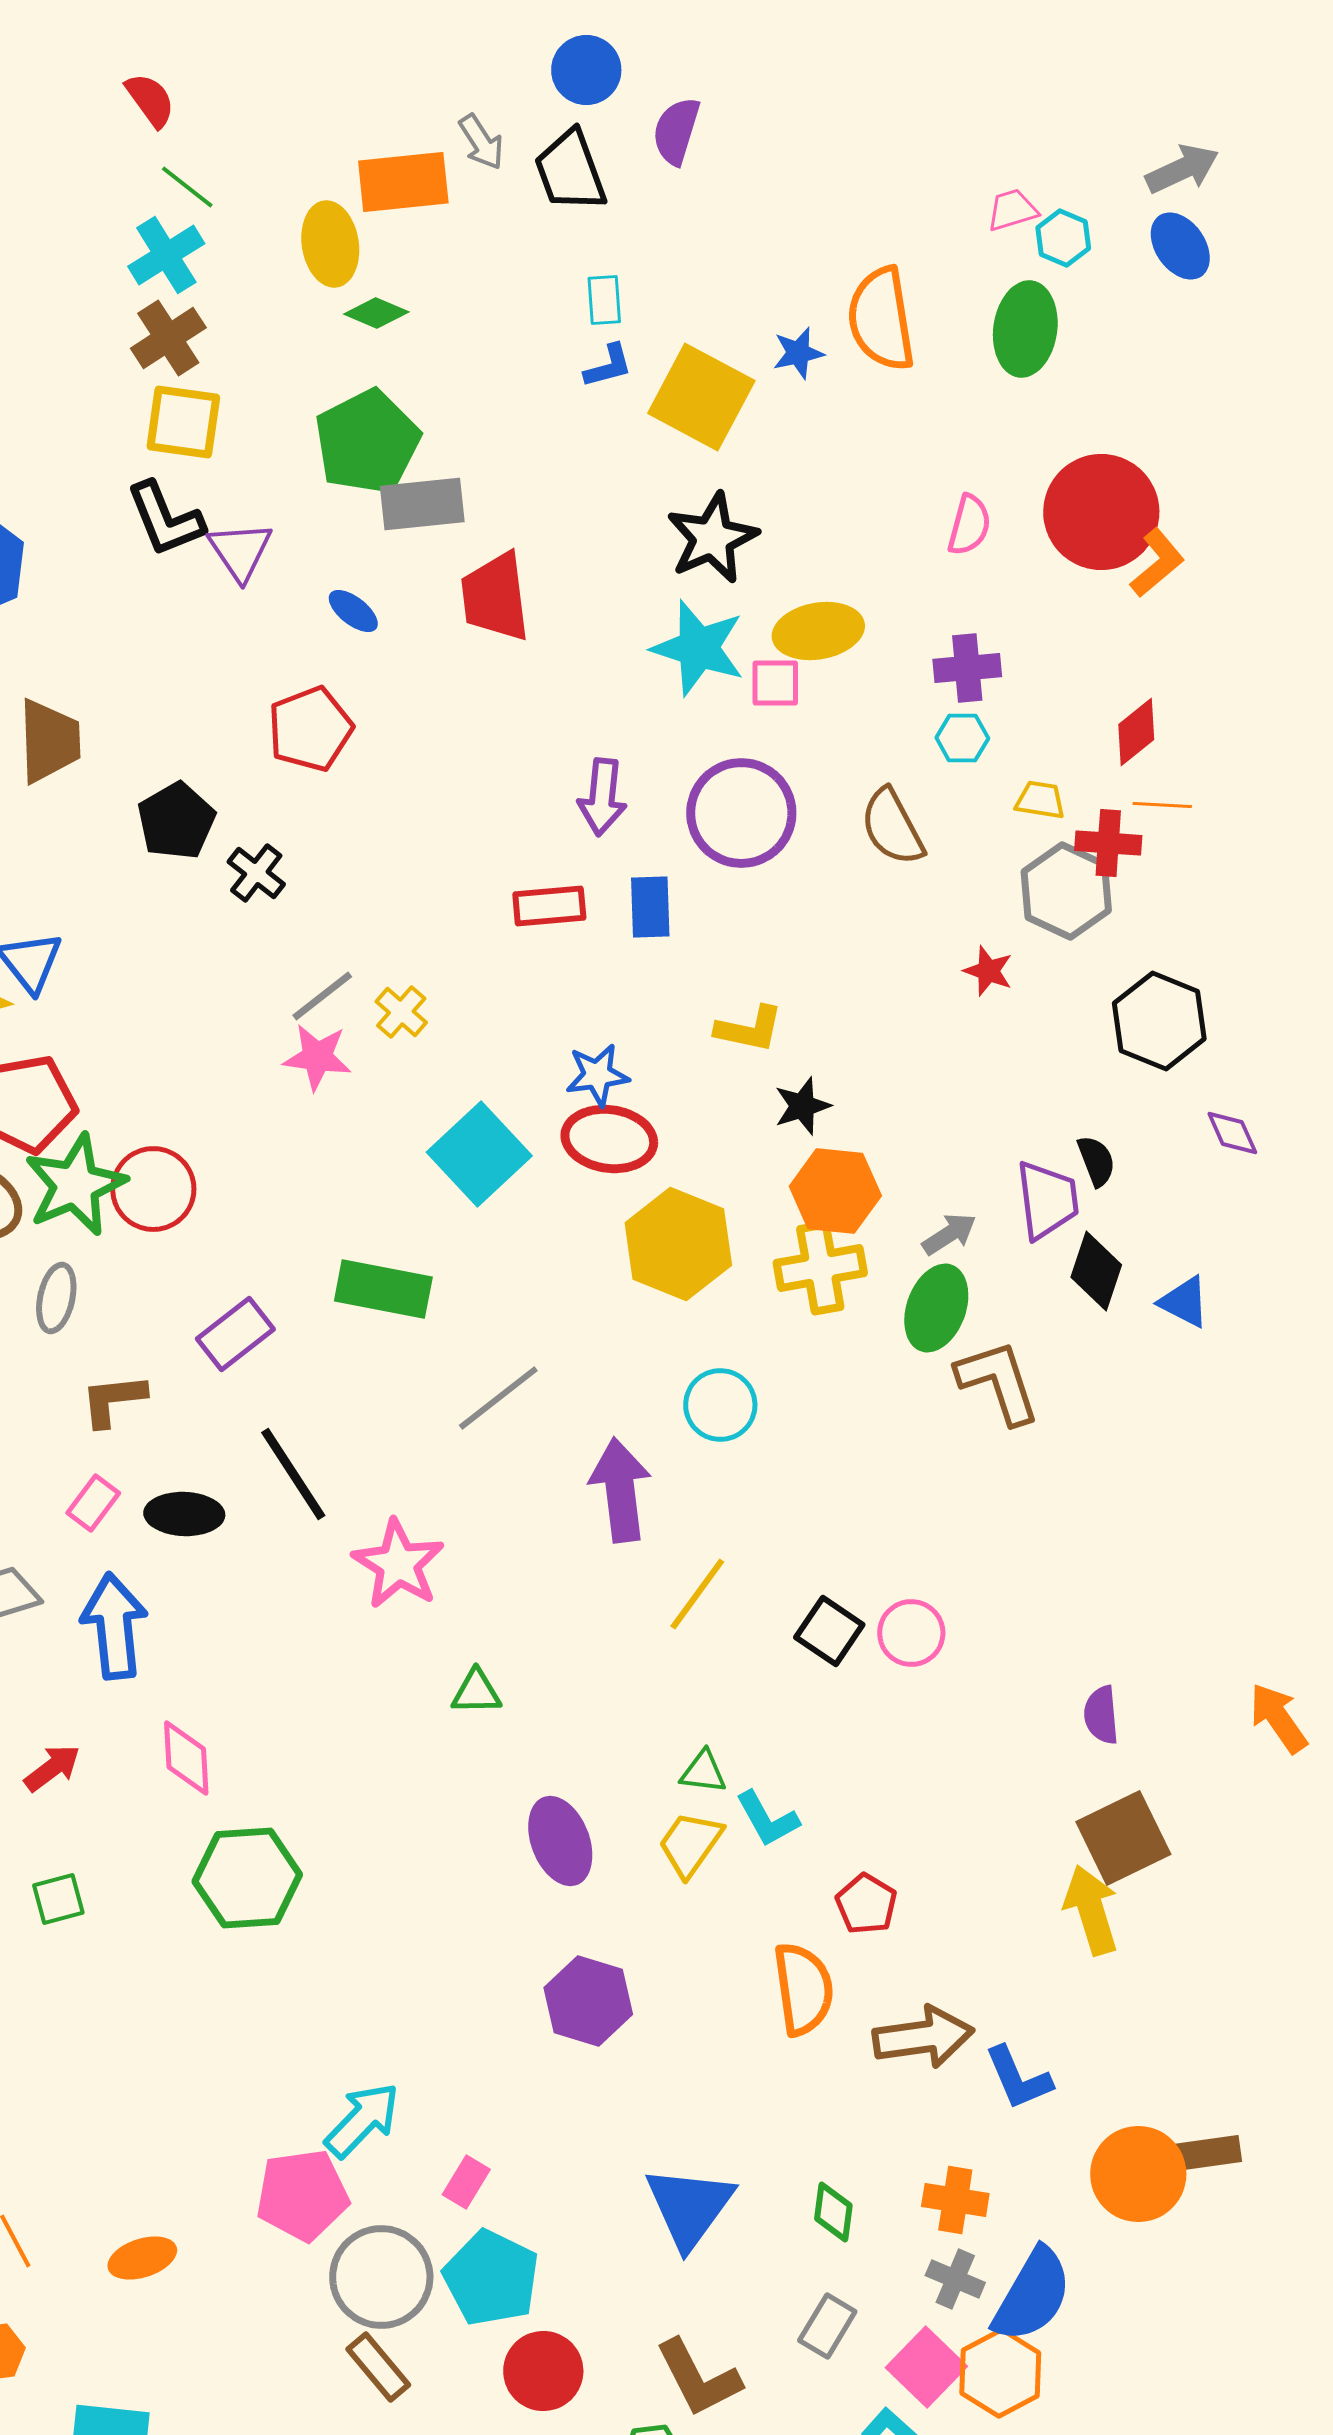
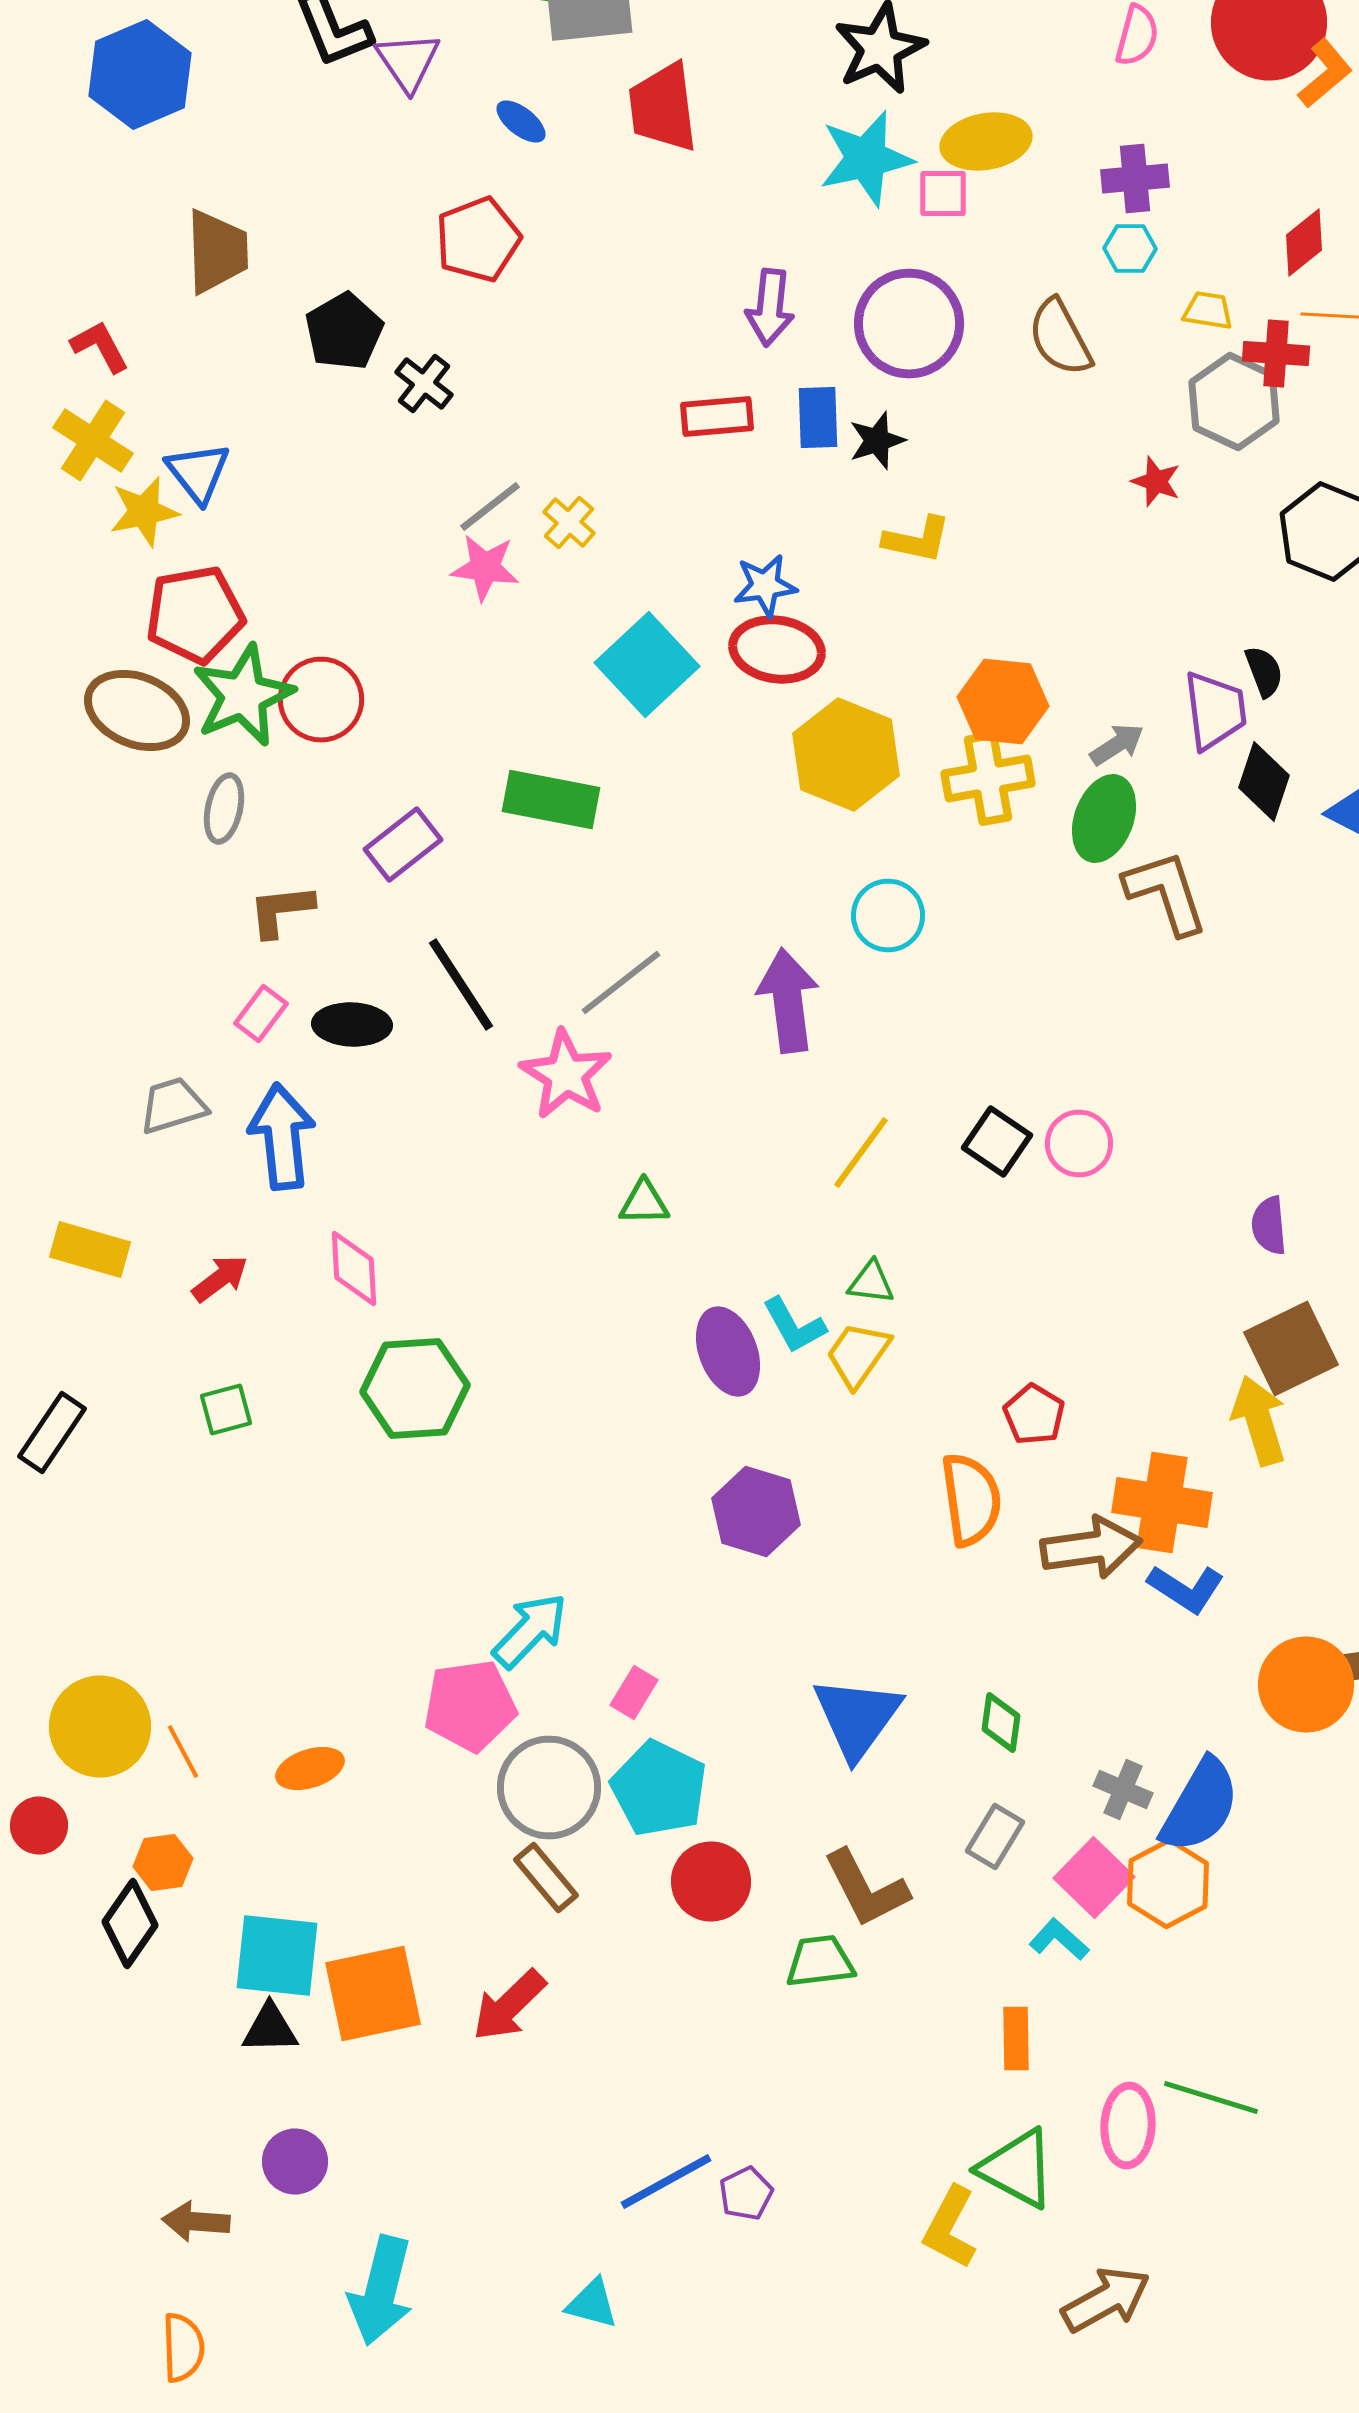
cyan star: (698, 648) -> (866, 158), turned -30
black star: (802, 1106) -> (877, 440), moved
gray line: (498, 1398) -> (621, 982), moved
yellow line: (697, 1594) -> (861, 1152), moved
cyan L-shape: (767, 1819) -> (794, 1326), moved
blue L-shape: (1018, 2078) -> (1186, 1588), turned -34
orange cross: (955, 2200) -> (1162, 1502), moved, size x1.5

